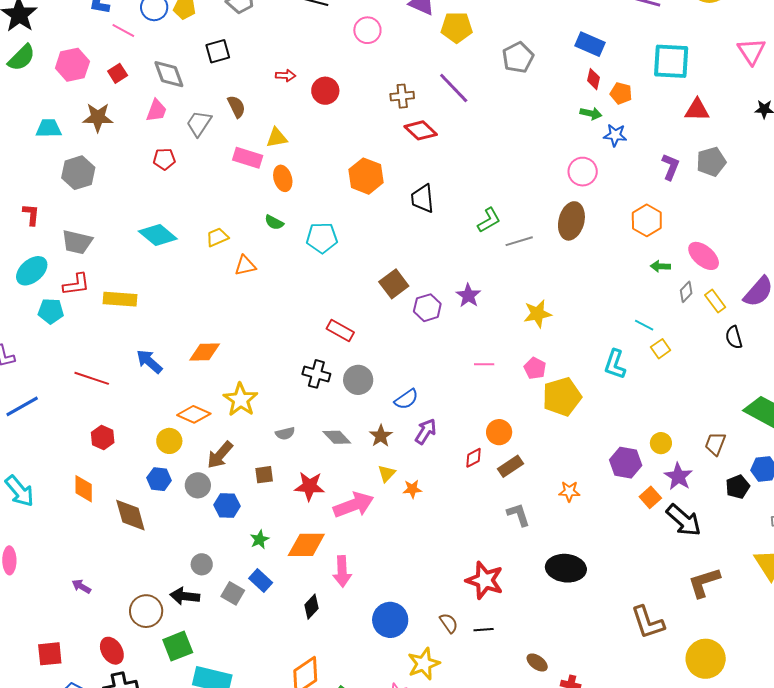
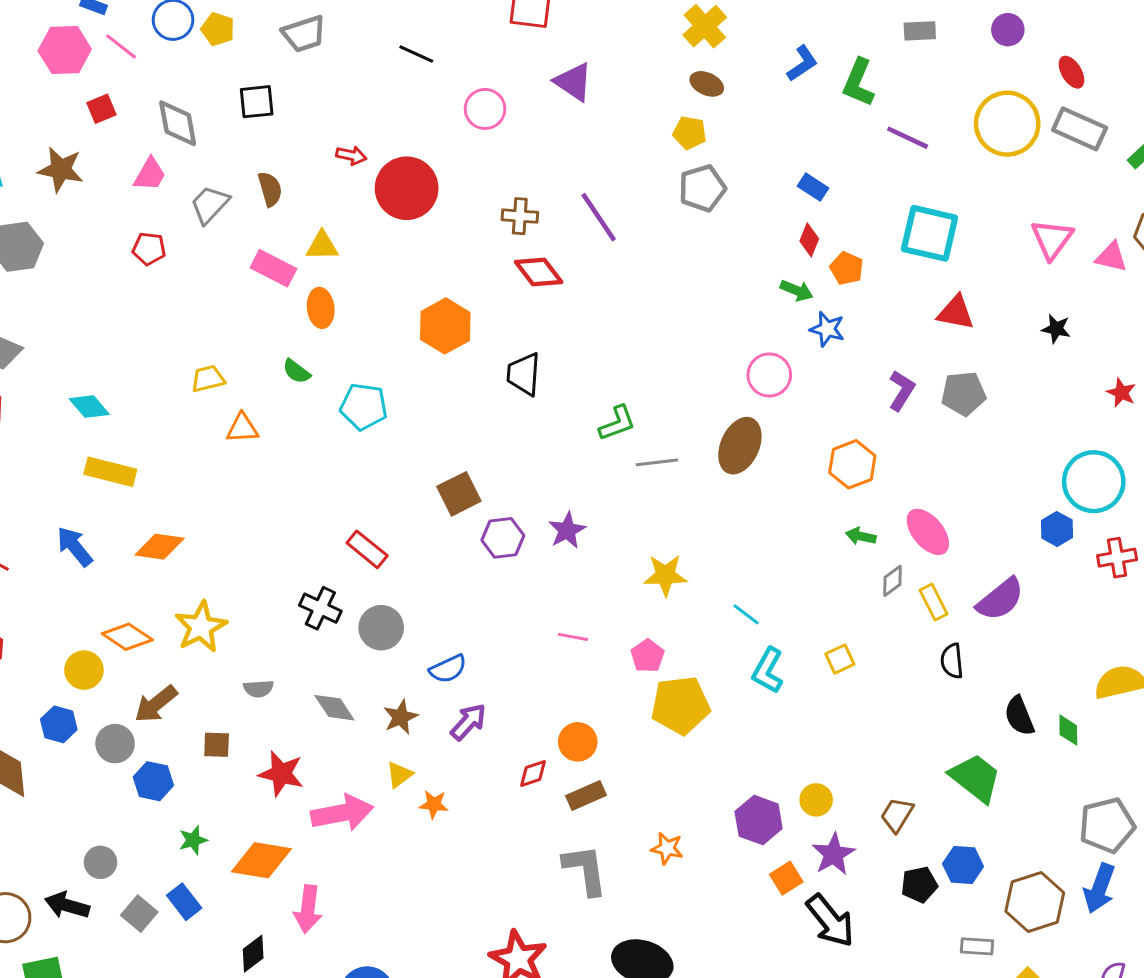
yellow pentagon: (457, 27) -> (690, 133), moved, size x0.7
blue rectangle: (590, 44) -> (813, 187), size x0.7
pink hexagon: (72, 65) -> (65, 50), moved
red circle: (325, 91) -> (407, 188), size x1.5
cyan diamond: (158, 235) -> (89, 407), moved, size x0.7
yellow rectangle: (120, 299) -> (110, 472), moved
cyan line: (644, 325) -> (746, 614), moved
gray L-shape: (518, 515) -> (585, 870), size x1.4

